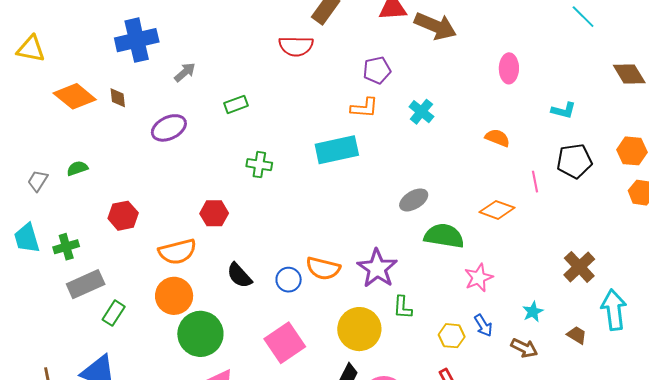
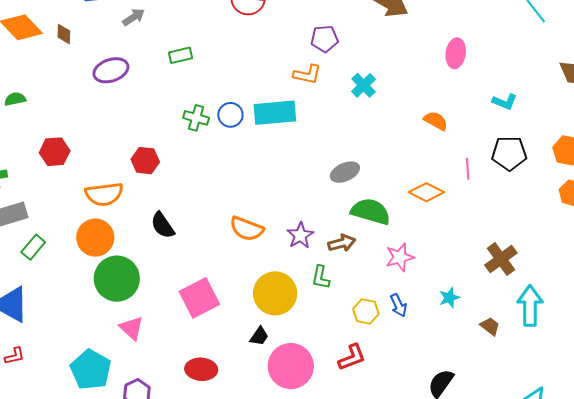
purple star: (377, 268) -> (300, 235), size x0.7
blue circle: (289, 280) -> (230, 115), moved
brown arrow: (524, 348) -> (342, 243), moved, turned -48

